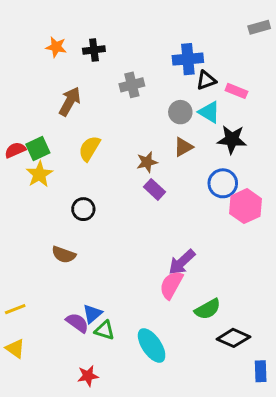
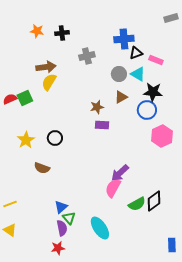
brown arrow: (70, 102) -> (46, 67), turned 54
yellow semicircle: (89, 148) -> (49, 82), moved
yellow star: (39, 174) -> (26, 140), moved
blue circle: (223, 183) -> (147, 110), moved
purple rectangle: (155, 189) -> (102, 125), turned -40
purple semicircle: (77, 323) -> (62, 228), moved, turned 42
green triangle: (105, 330) -> (69, 218), turned 32
black diamond: (233, 338) -> (154, 201), moved, turned -60

